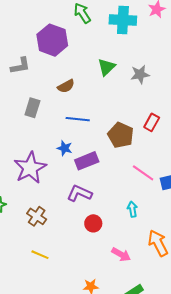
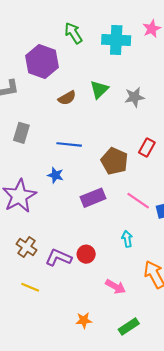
brown semicircle: (66, 86) -> (67, 98), moved
purple rectangle: (87, 161) -> (93, 198), moved
purple L-shape: (79, 193) -> (58, 258), moved

